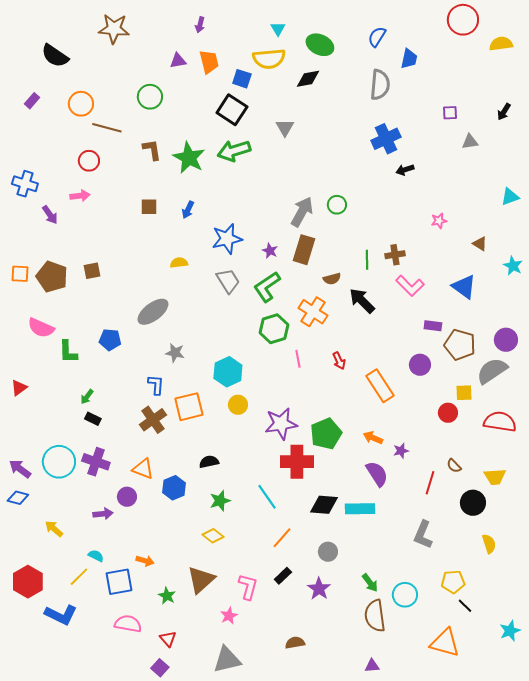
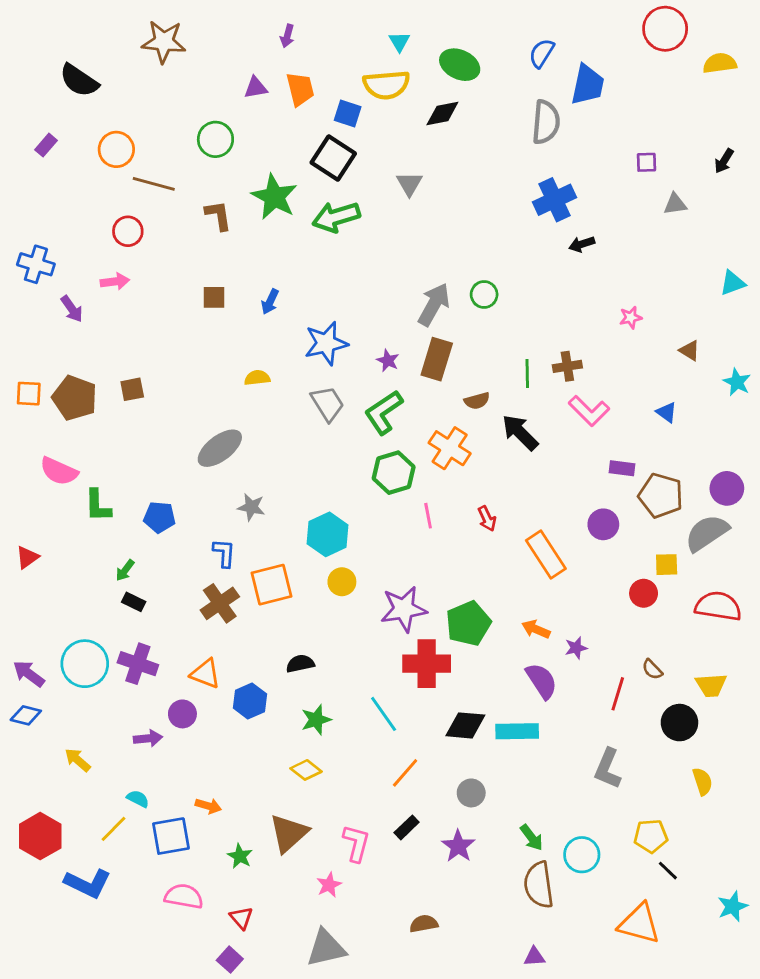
blue trapezoid: (409, 59) -> (588, 85), size x1.4
green star: (189, 158) -> (274, 197), moved
blue triangle: (464, 287) -> (667, 412), size x0.6
blue pentagon: (110, 340) -> (159, 517), moved

